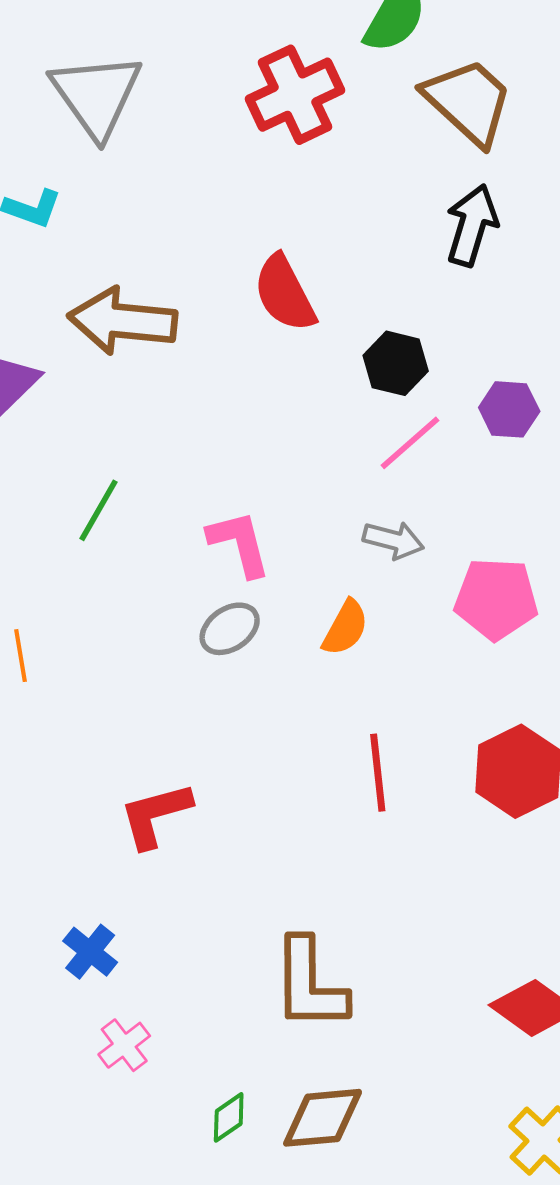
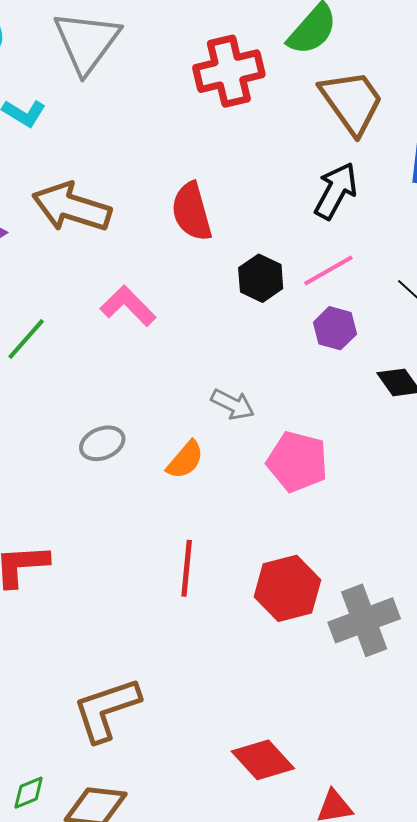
pink line: (410, 443) -> (328, 271), moved
pink L-shape: (239, 543) -> (128, 306), moved, turned -42
brown L-shape: (310, 984) -> (106, 709), turned 60

